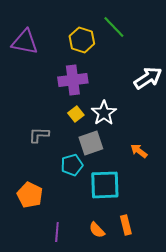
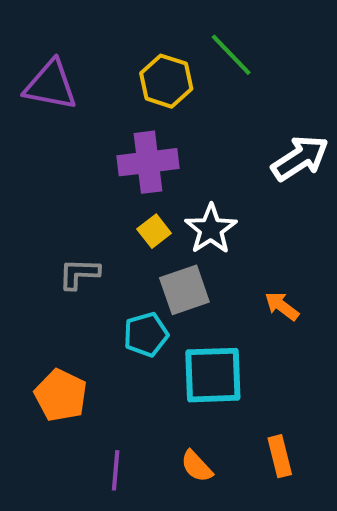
orange rectangle: (126, 225) -> (280, 456), moved

